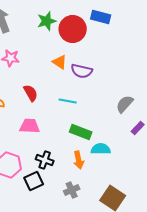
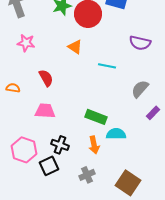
purple semicircle: (82, 71) -> (140, 43), moved
cyan line: (68, 101) -> (107, 66), moved

